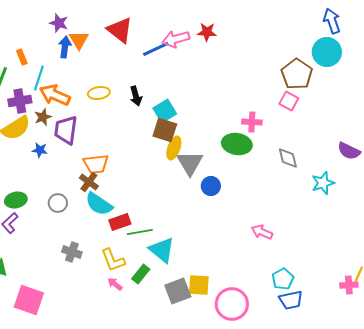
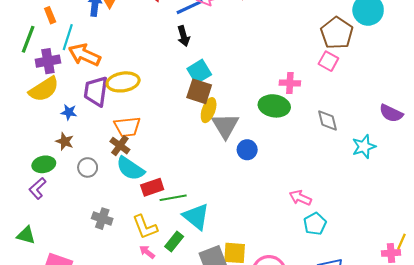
yellow ellipse: (99, 93) -> (123, 82), moved, size x1.4
black arrow: (136, 96) -> (184, 36), moved
brown star: (43, 117) -> (65, 141), moved, turned -30
cyan pentagon: (283, 279) -> (315, 224), moved

